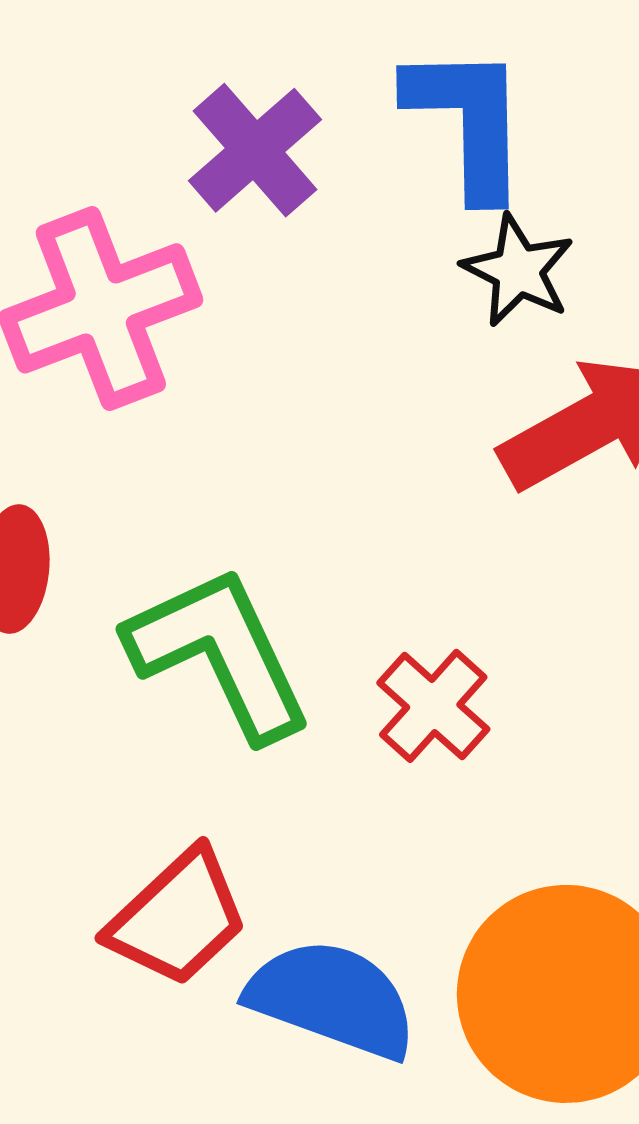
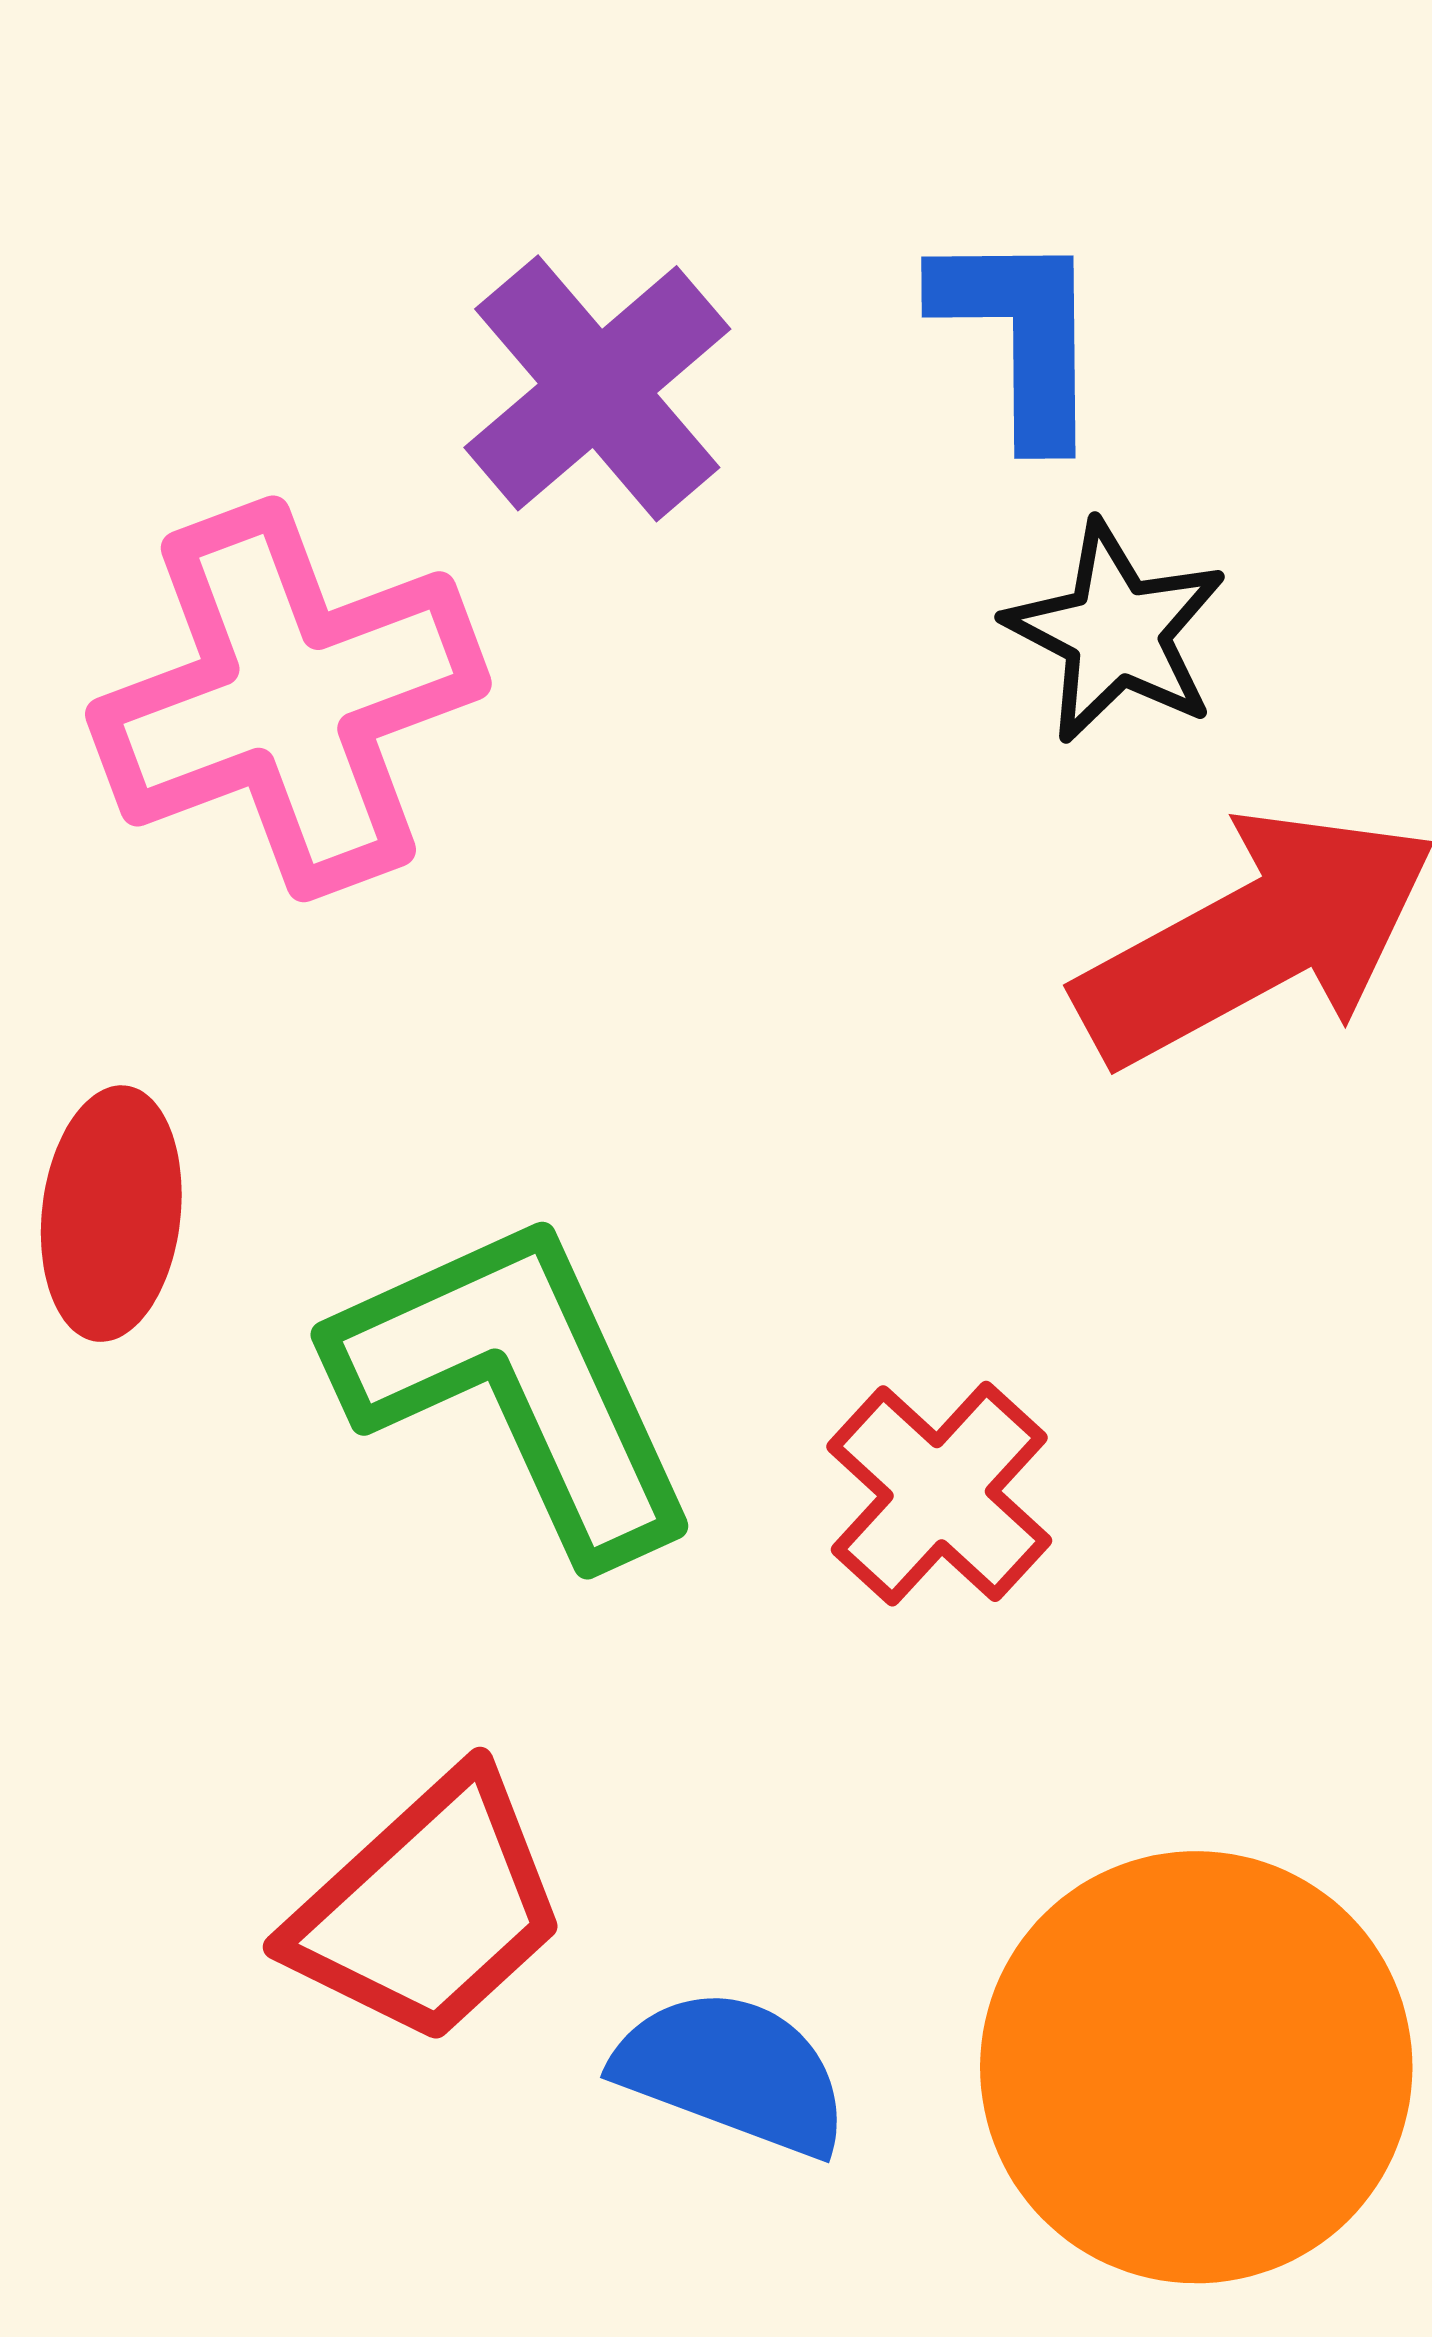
blue L-shape: (468, 121) -> (1020, 335), size x0.7
blue semicircle: (332, 999) -> (733, 2072), size x0.7

